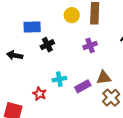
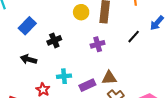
blue rectangle: (32, 27) -> (27, 26), moved, turned -48
black arrow: (15, 55) -> (29, 59), moved

